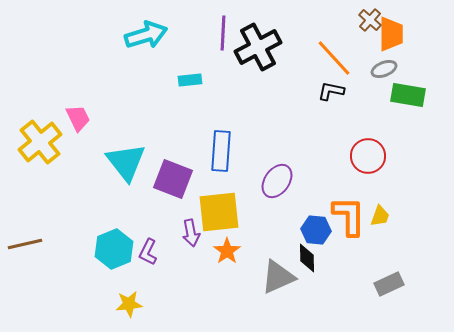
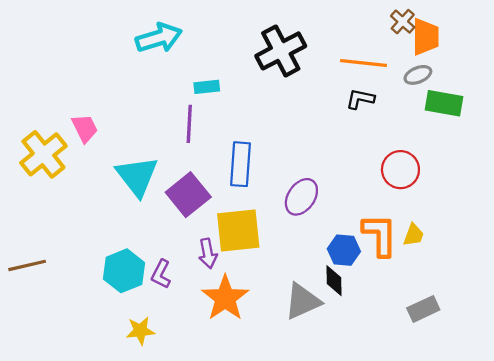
purple line: (223, 33) -> (189, 124), moved
orange line: (334, 58) -> (363, 63), turned -42
purple square: (173, 179) -> (188, 195), turned 30
orange star: (227, 251) -> (225, 298), moved, size x1.6

